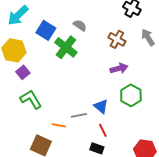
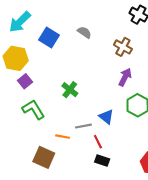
green cross: (66, 47) -> (70, 90), moved, size x0.7
purple arrow: (119, 68) -> (125, 77), turned -48
red line: (103, 130) -> (98, 142), moved

